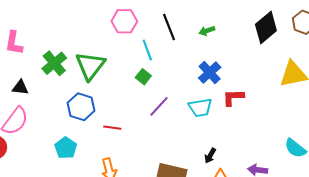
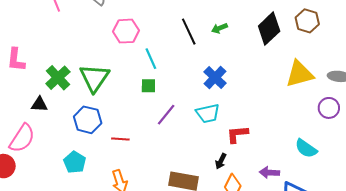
black line: (169, 27) -> (189, 32), moved
green arrow: (207, 31) -> (219, 28), moved
green square: (143, 77) -> (148, 86), turned -35
black triangle: (20, 87) -> (39, 104), moved
red L-shape: (233, 97) -> (237, 134), moved

